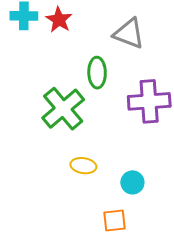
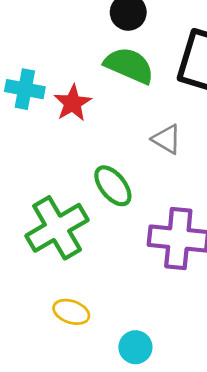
gray triangle: (129, 33) -> (167, 139), size x0.7
green ellipse: (97, 73) -> (113, 186), turned -48

